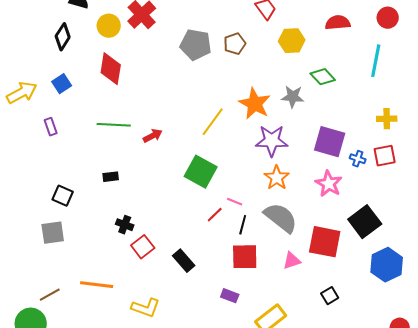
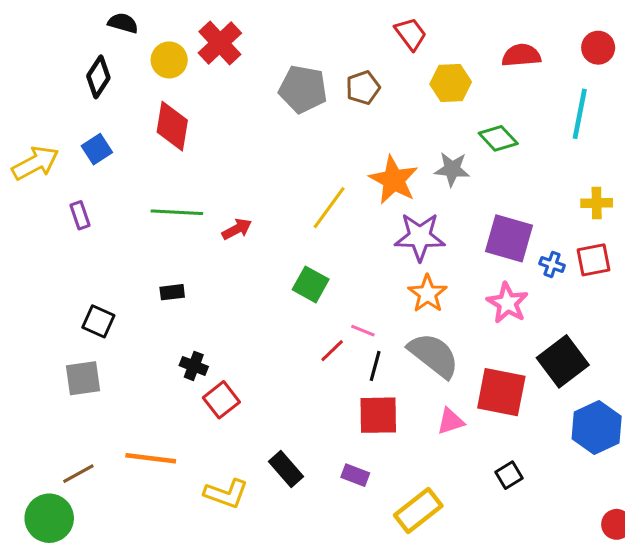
green square: (201, 172) -> (311, 284), size x0.7
black rectangle: (184, 261) -> (286, 469), moved

